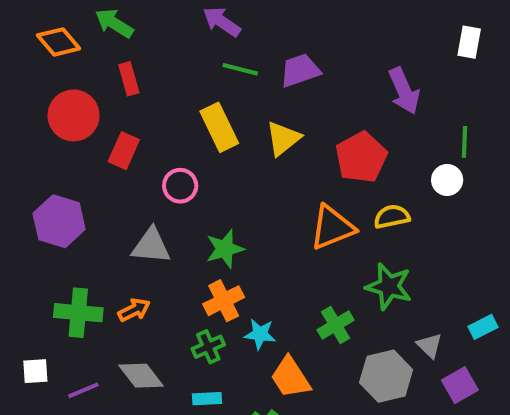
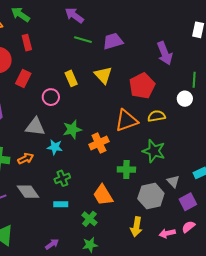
yellow rectangle: (219, 127) -> (71, 78), moved, size x0.7
yellow triangle: (283, 138) -> (103, 75), turned -36
orange cross: (224, 301) -> (99, 143), moved
green cross: (336, 325) -> (126, 170), turned 30
cyan star: (260, 334) -> (55, 147), moved

